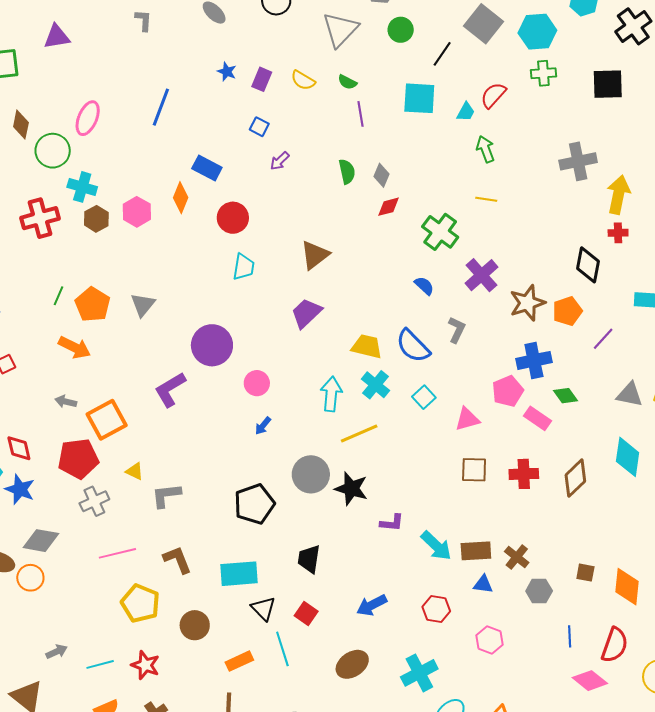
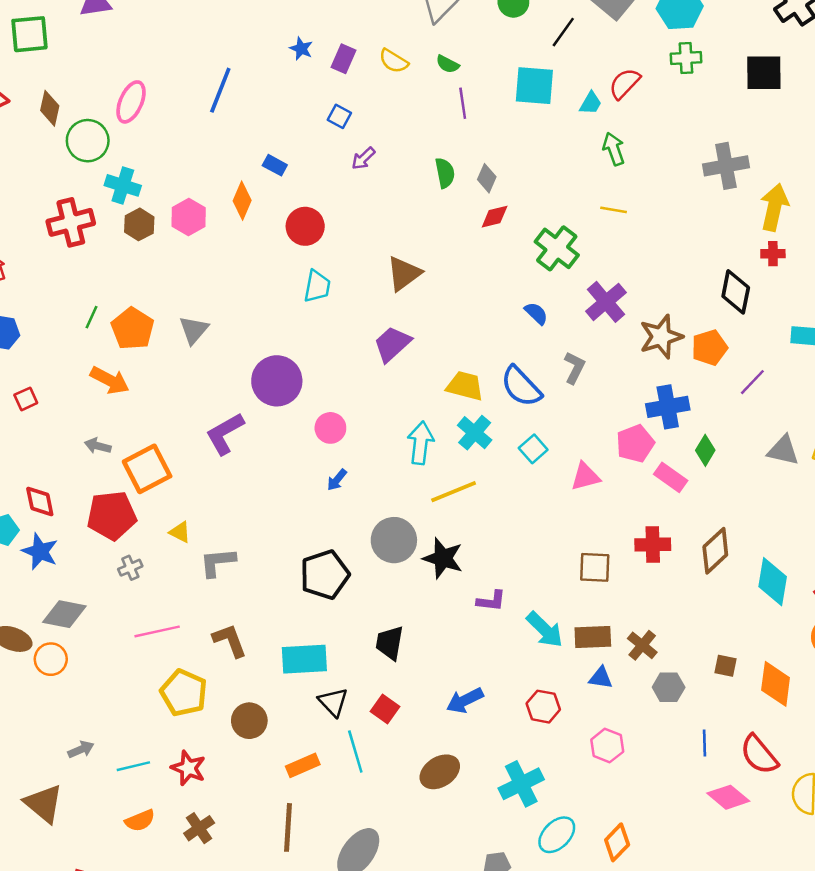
blue rectangle: (207, 168) -> (275, 165), size x0.7
green diamond: (565, 396) -> (705, 450), turned 65
cyan diamond: (628, 457) -> (773, 582), moved
brown square: (474, 470) -> (595, 567), moved
gray cross: (94, 501) -> (130, 568), size x0.7
red semicircle: (615, 645) -> (759, 755), turned 120

